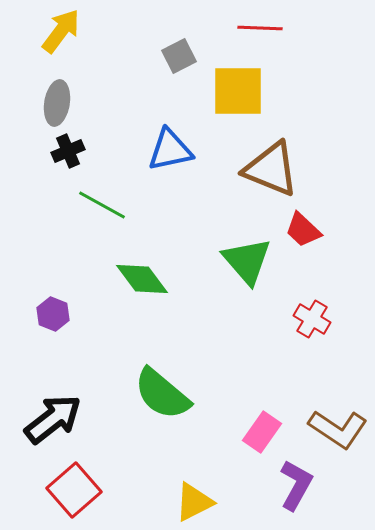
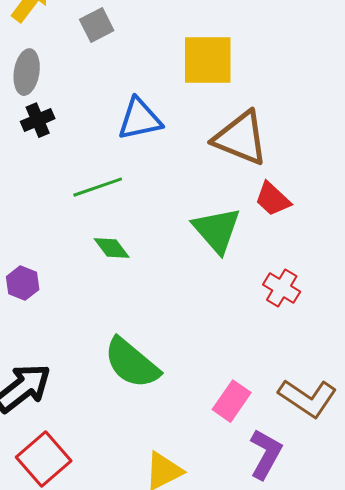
gray square: (179, 56) -> (97, 25), moved
green line: (102, 205) -> (98, 187), moved, turned -48
green diamond: (142, 279) -> (112, 248), size x0.7

